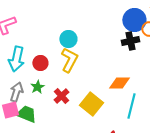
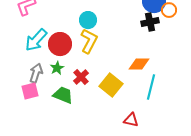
cyan arrow: (16, 59) -> (36, 40), turned 30
red circle: (40, 63) -> (60, 44), size x1.5
green trapezoid: (26, 114) -> (63, 95), moved

